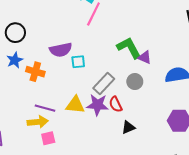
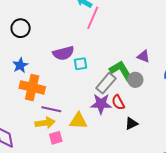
black circle: (15, 33) -> (21, 28), moved
green L-shape: (129, 48) -> (121, 70), moved
orange cross: (35, 72) -> (32, 87), moved, size x1.4
yellow triangle: (75, 105) -> (78, 121), moved

